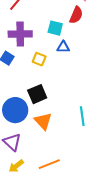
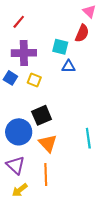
yellow square: (39, 59) -> (34, 80), moved
orange line: (49, 164) -> (46, 175), moved, turned -70

